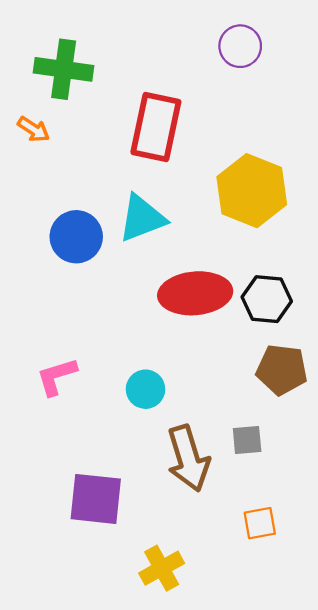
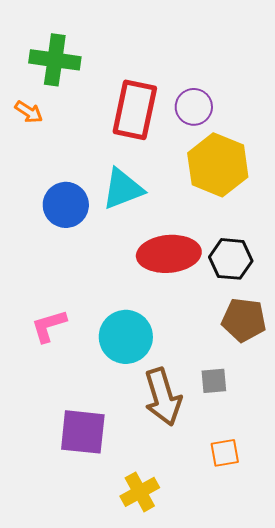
purple circle: (240, 46) -> (194, 107), moved
cyan circle: (146, 389) -> (126, 337), size x1.6

